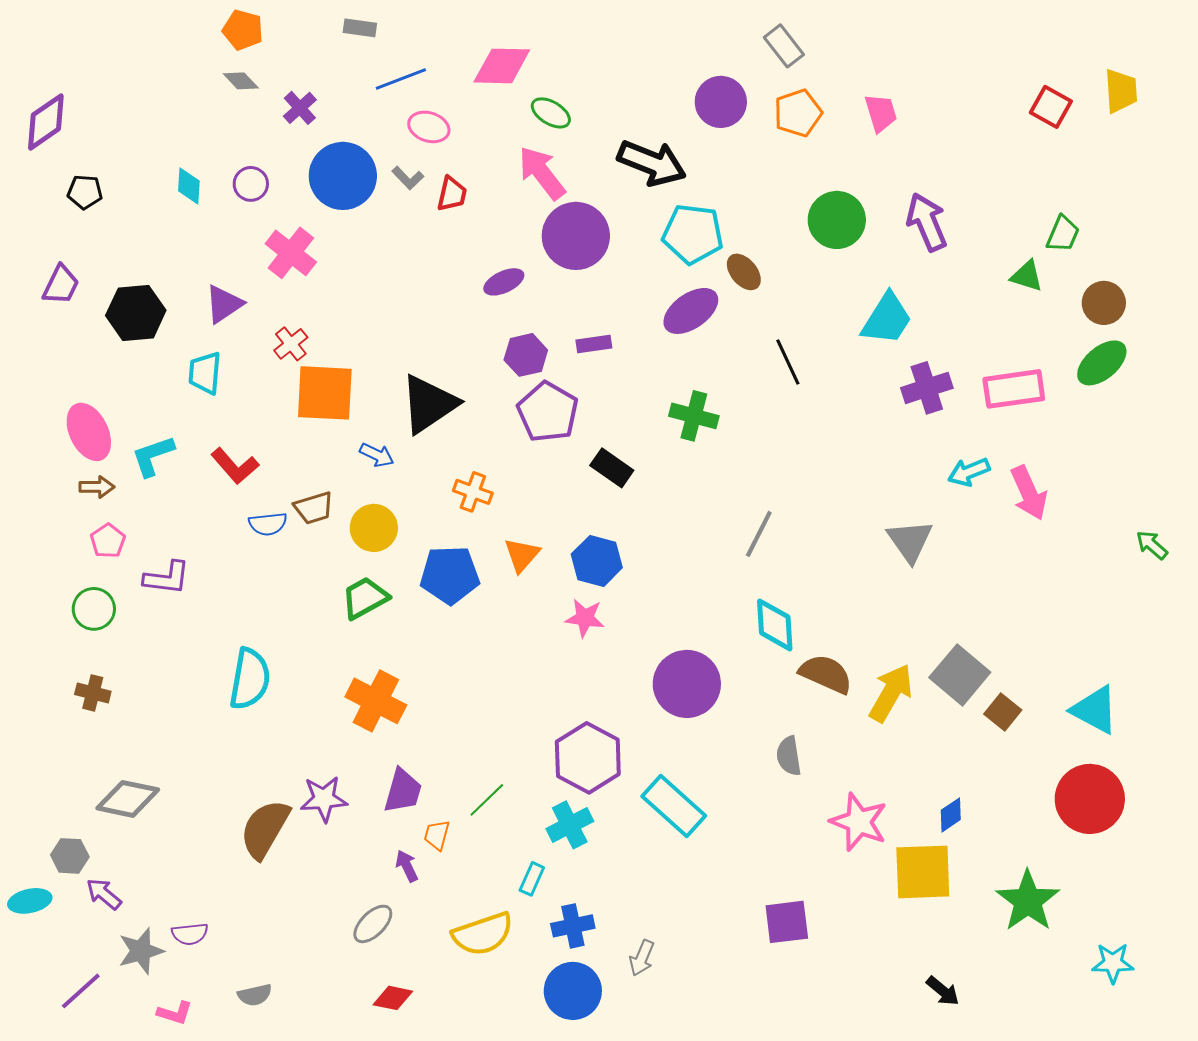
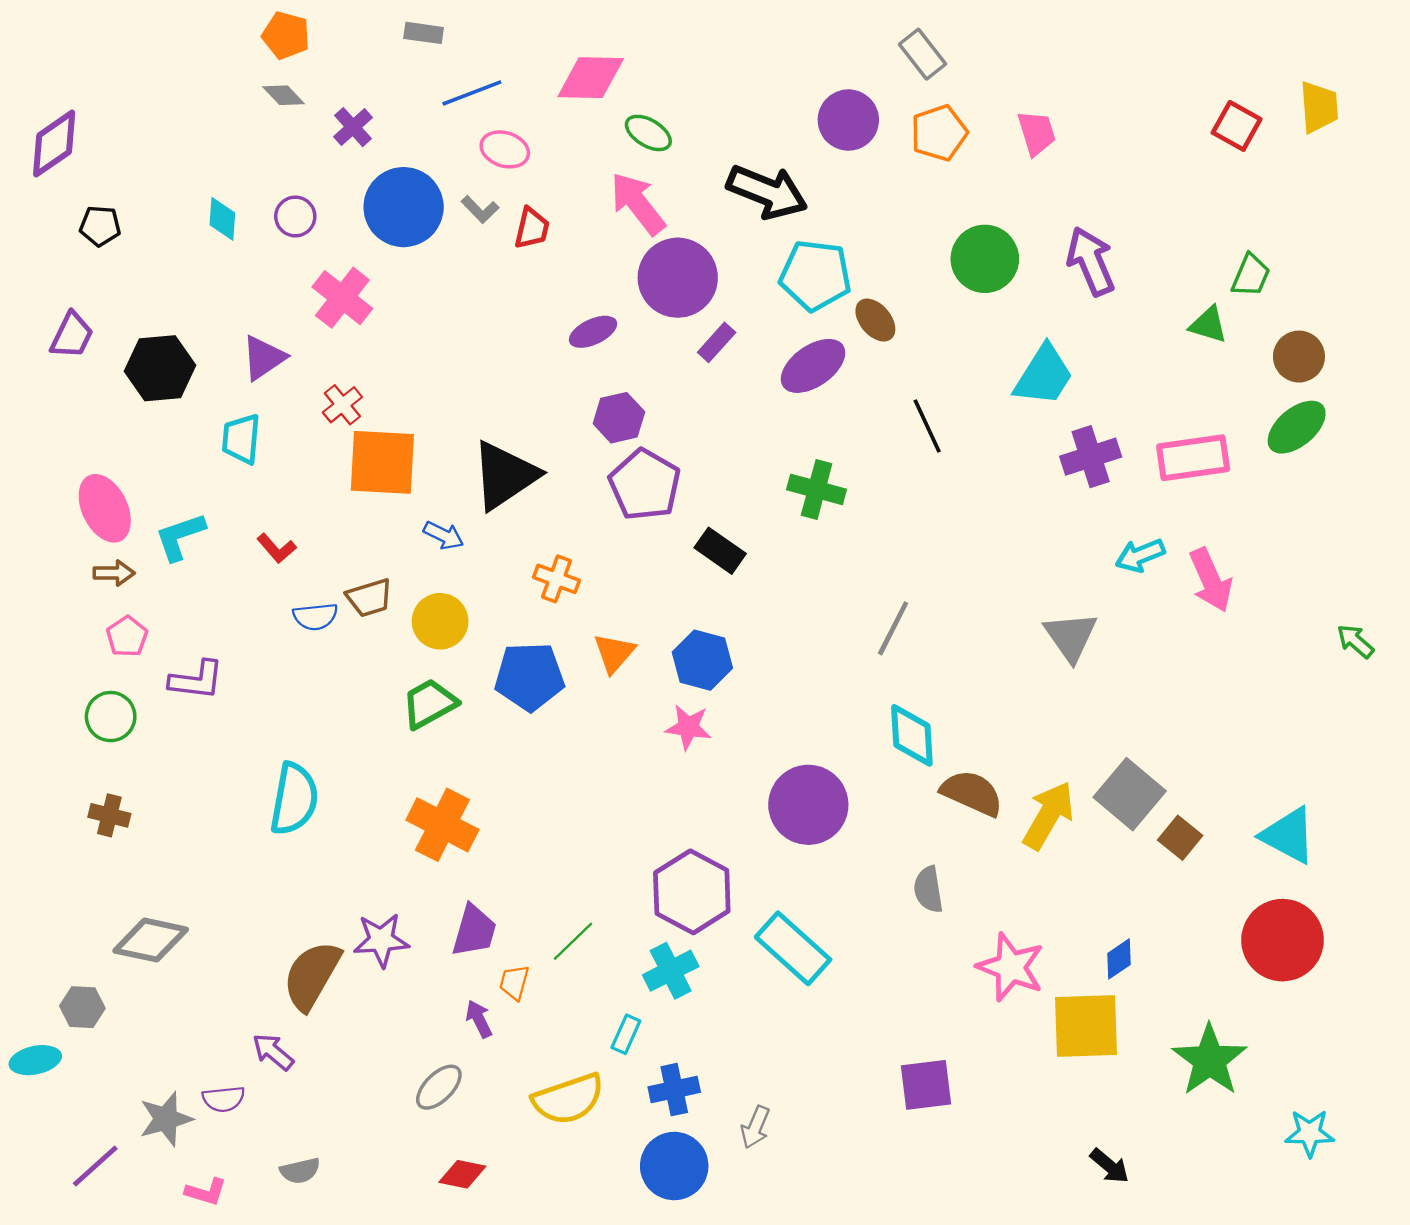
purple rectangle: (594, 344) -> (717, 342), moved, turned -40
red L-shape: (235, 466) -> (277, 548), size x0.7
purple arrow: (104, 894) -> (273, 1052), moved

